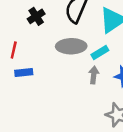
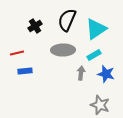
red line: (14, 50) -> (17, 53), turned 64
cyan rectangle: (100, 52) -> (94, 55), moved

